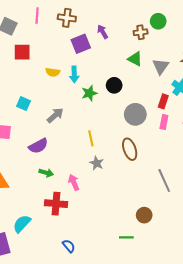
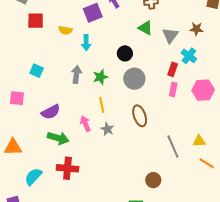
yellow semicircle: (53, 72) -> (65, 30), moved
green star: (89, 93) -> (100, 77), moved
gray circle: (135, 114) -> (134, 79), moved
gray arrow: (55, 115) -> (76, 74), moved, turned -42
green arrow: (46, 173) -> (58, 138), size x1.5
pink arrow: (74, 182) -> (85, 124), moved
cyan semicircle: (22, 224) -> (33, 177), moved

